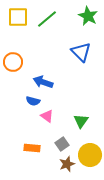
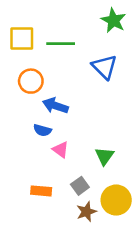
yellow square: (18, 17) -> (22, 38), moved
green line: (47, 19) -> (61, 44), moved, turned 40
orange circle: (13, 62) -> (31, 81), moved

